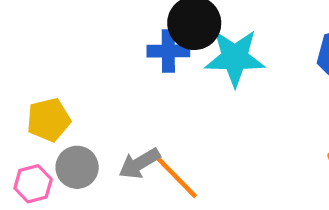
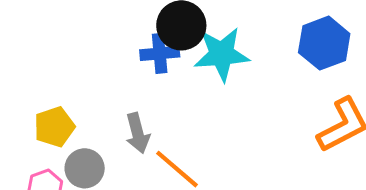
gray arrow: (139, 163) -> (137, 133), moved, turned -69

